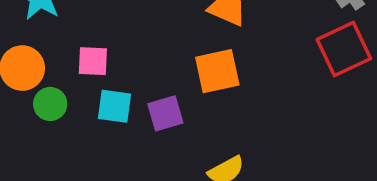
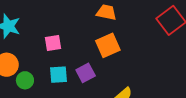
pink square: (93, 61) -> (53, 43), moved

